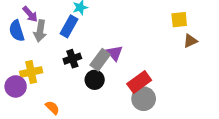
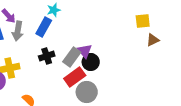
black circle: (95, 80) -> (91, 62), moved
red rectangle: (139, 82) -> (75, 77), moved
gray circle: (144, 99) -> (87, 92), moved

